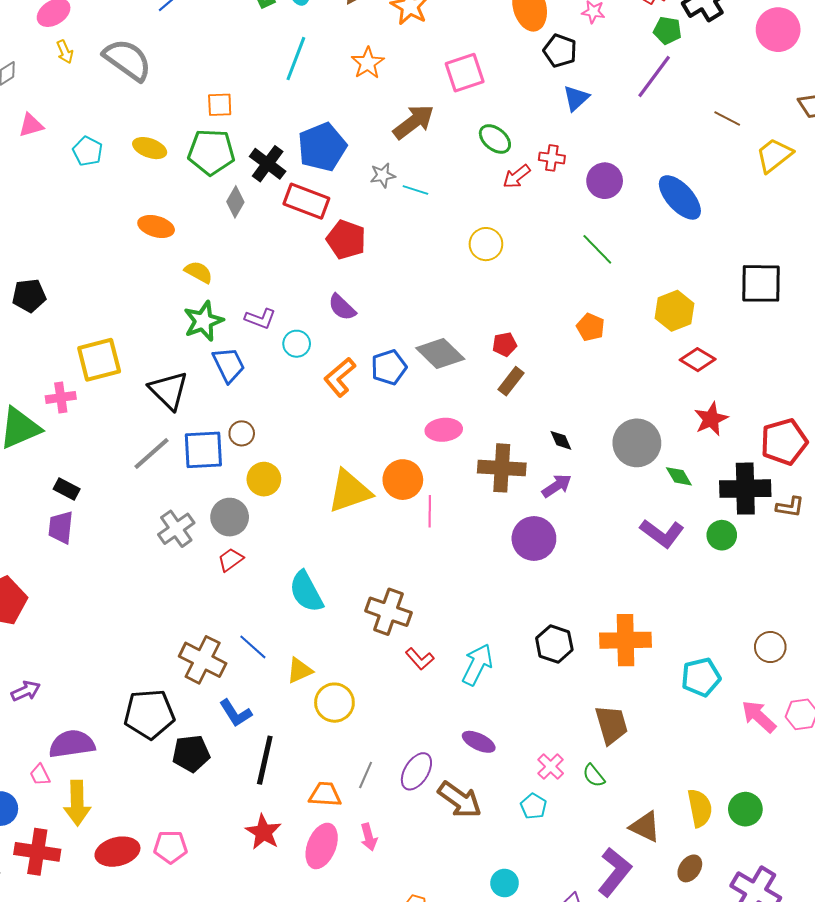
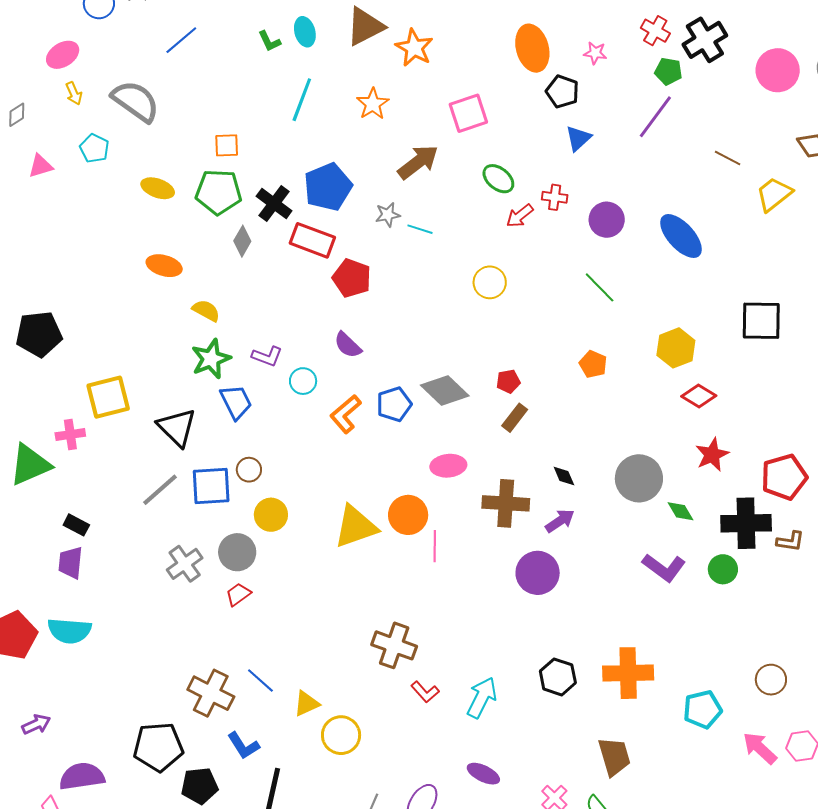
cyan pentagon: (88, 151) -> (94, 148), moved
black pentagon: (29, 296) -> (39, 334), size x1.4
cyan semicircle: (306, 592) -> (69, 631), moved, turned -57

